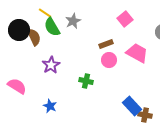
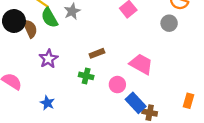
brown rectangle: (106, 44) -> (97, 53), moved
pink trapezoid: (137, 53) -> (141, 64), moved
pink circle: (109, 60) -> (117, 85), moved

